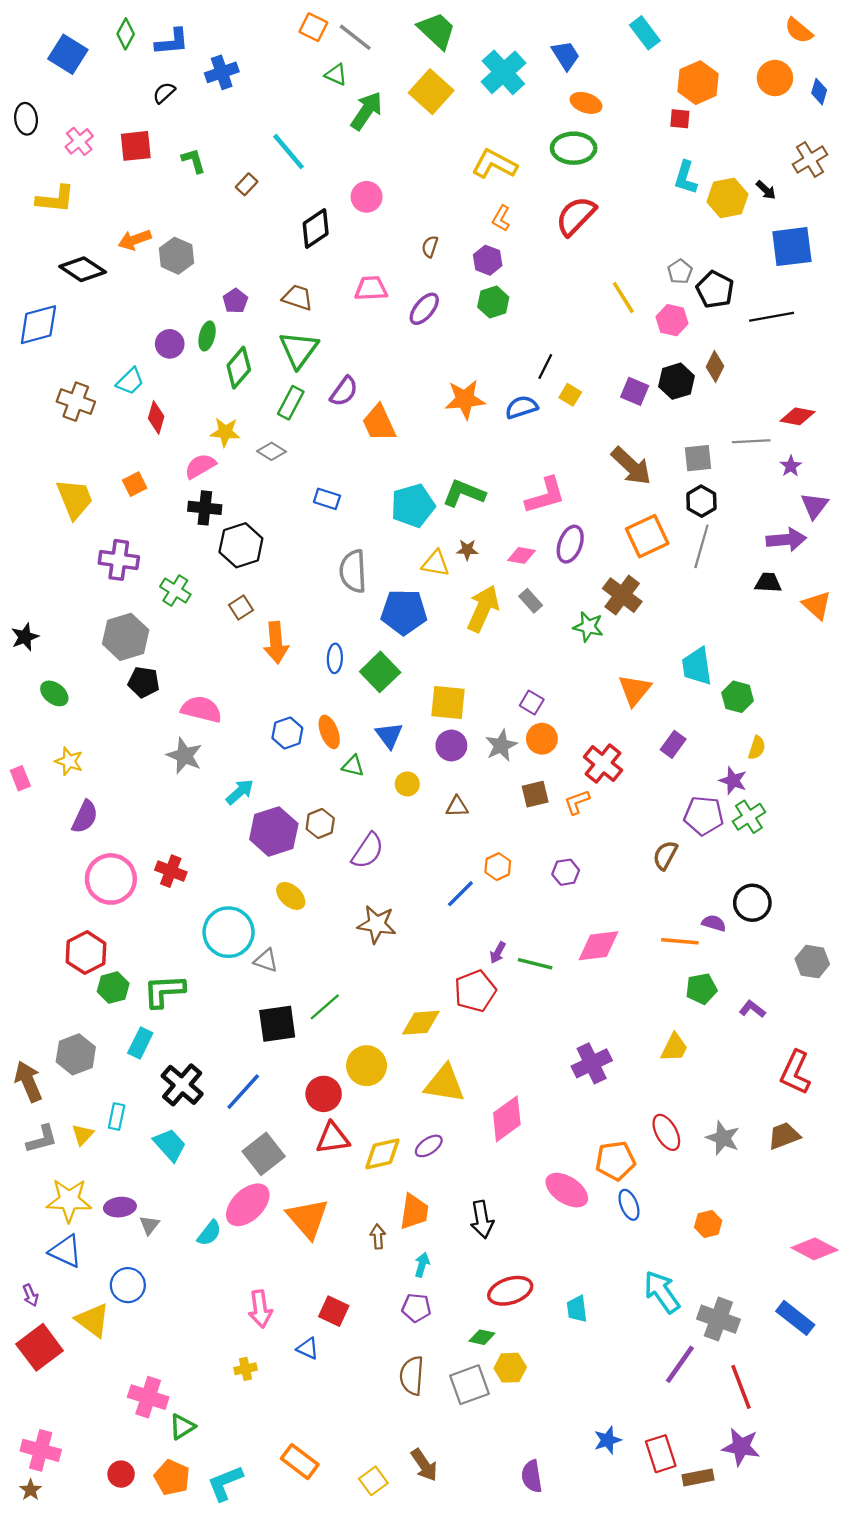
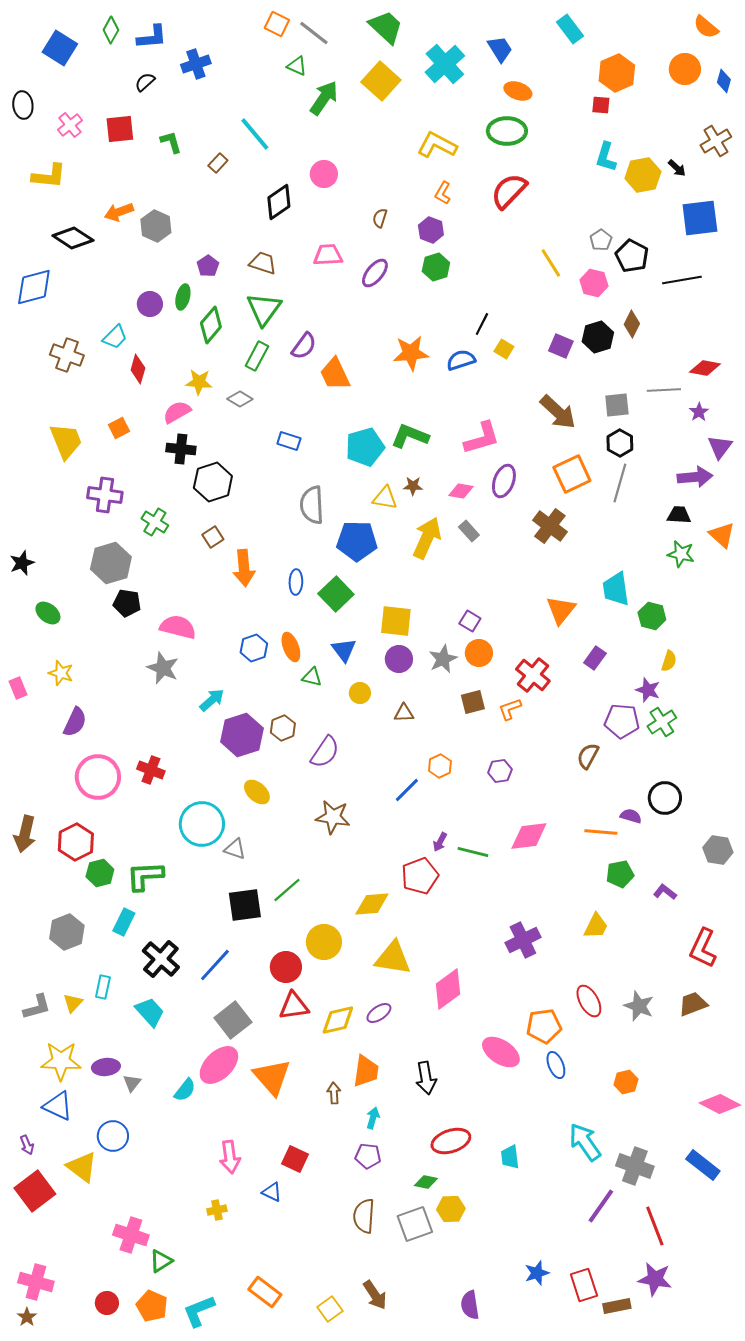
green star: (588, 627) -> (681, 554), moved
brown arrow: (28, 1081) -> (25, 834), moved, turned -144

